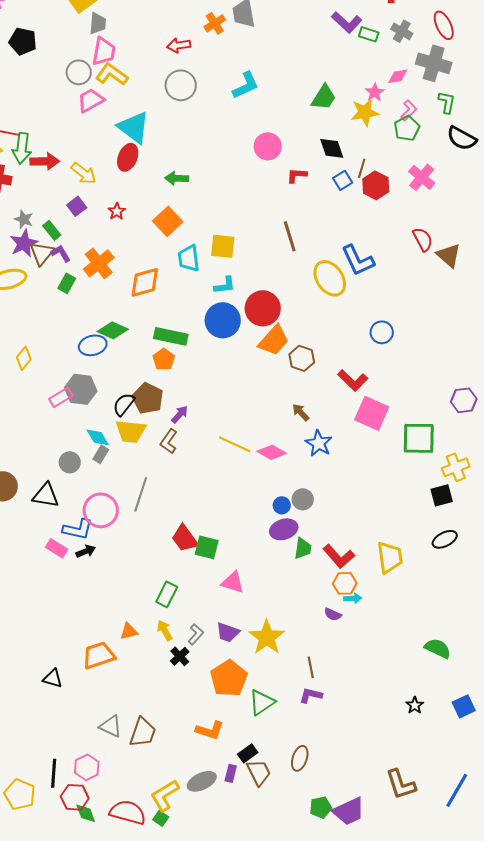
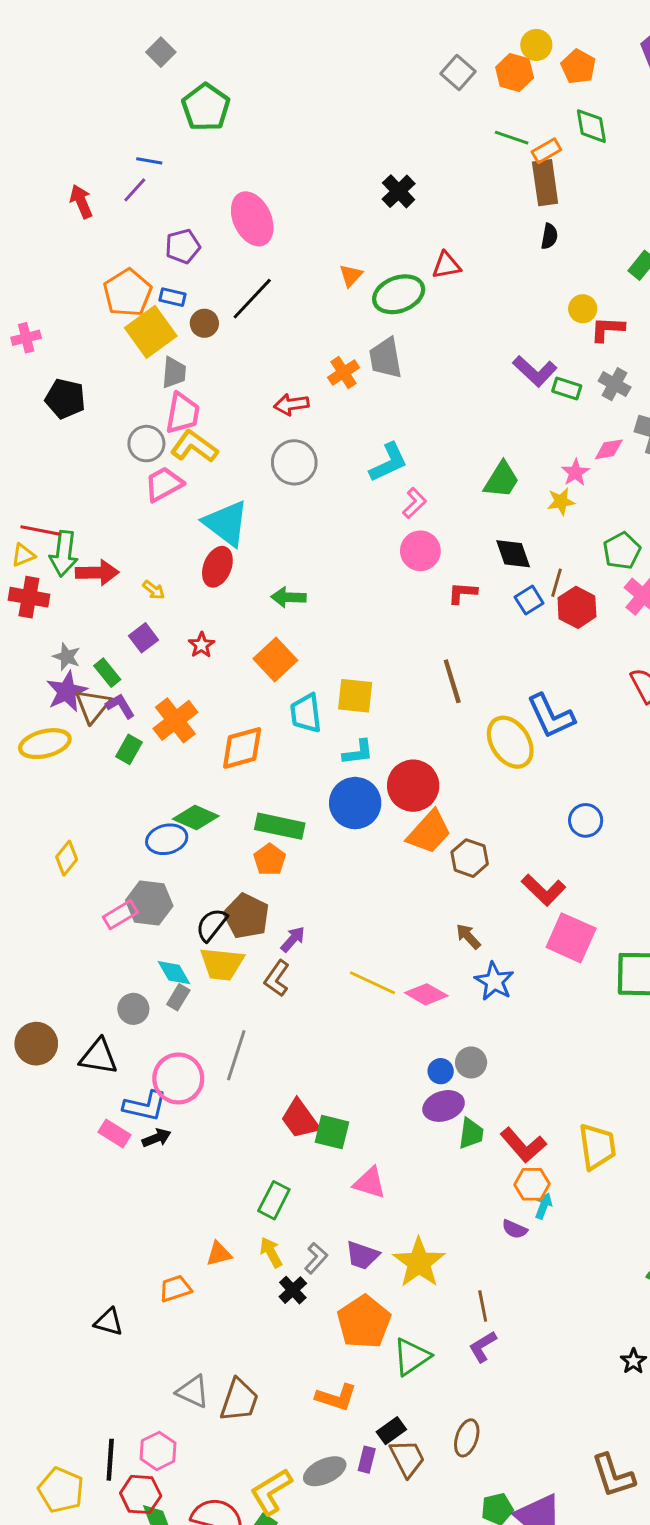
pink L-shape: (409, 110) -> (415, 503), moved
yellow star: (365, 112) -> (561, 502), size x0.7
green pentagon: (407, 128) -> (622, 551), moved
yellow arrow: (84, 173) -> (154, 590), size x0.6
cyan arrow: (353, 598) -> (544, 1206), turned -66
orange trapezoid: (99, 655) -> (175, 1289), size x0.7
purple L-shape: (311, 695) -> (483, 1347), turned -45

